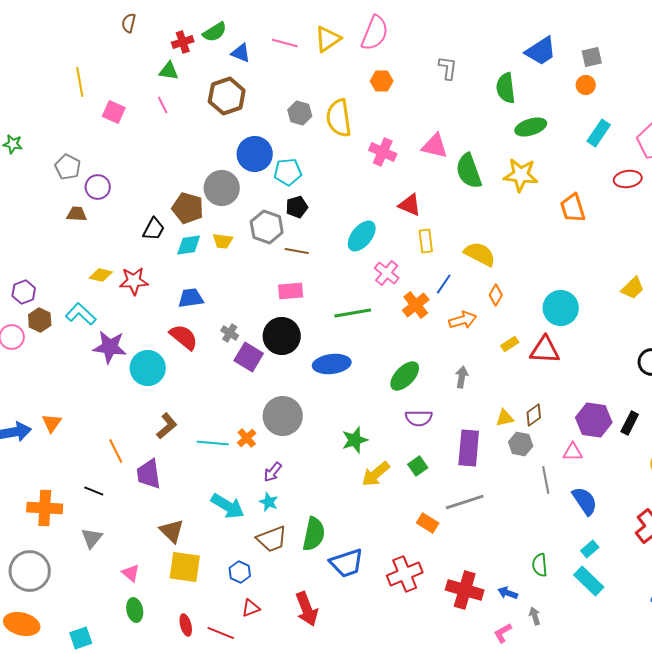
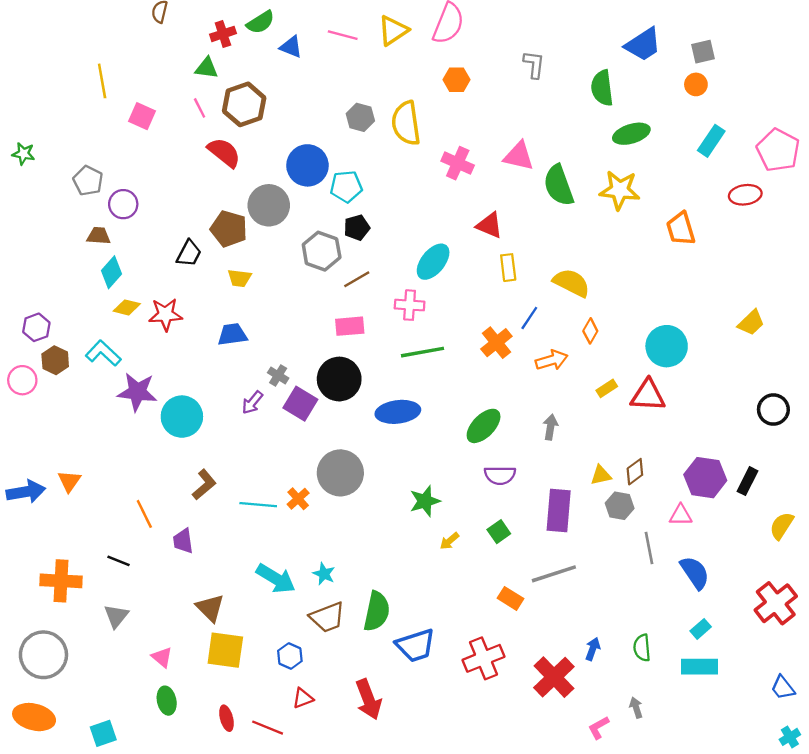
brown hexagon: (227, 96) -> (244, 104), moved
yellow trapezoid: (223, 241) -> (239, 278), moved
cyan diamond: (189, 245) -> (111, 272), moved, turned -40
brown line: (297, 251) -> (357, 279), turned -40
pink cross: (387, 273) -> (410, 305), moved, turned -35
red semicircle: (184, 337) -> (224, 153), moved
purple arrow: (273, 472) -> (252, 402), moved
purple trapezoid: (149, 474) -> (183, 541), size x0.7
yellow arrow: (376, 474) -> (449, 541), size x0.6
cyan rectangle: (589, 581) -> (699, 667), turned -44
red cross: (465, 590) -> (554, 677), turned 30
blue arrow: (508, 593) -> (593, 649), moved, turned 90

